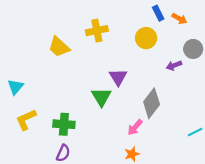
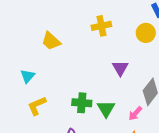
yellow trapezoid: (59, 47) -> (51, 41), moved
green triangle: (101, 97) -> (106, 109), moved
green cross: (64, 124) -> (82, 103), moved

